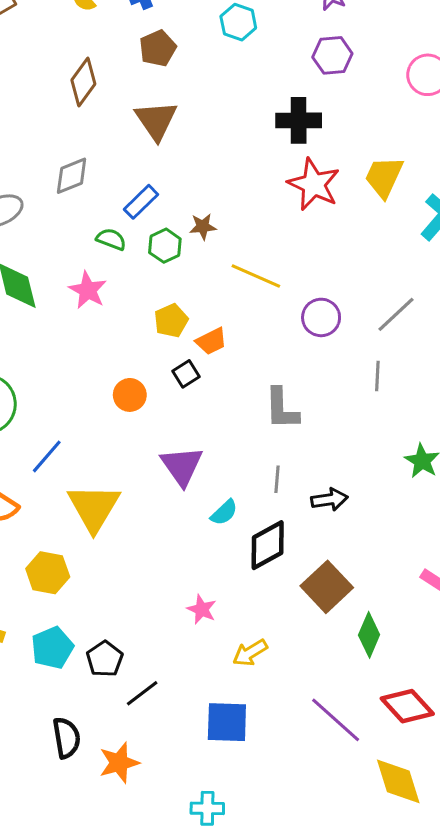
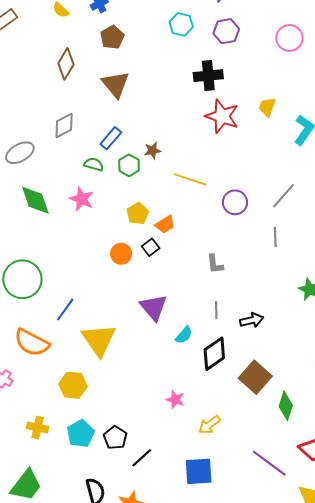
cyan hexagon: (238, 22) -> (181, 24), moved
yellow trapezoid: (384, 177) -> (267, 107), size x0.7
orange circle: (130, 395) -> (121, 254), moved
gray L-shape: (282, 409) -> (215, 264), size x0.7

